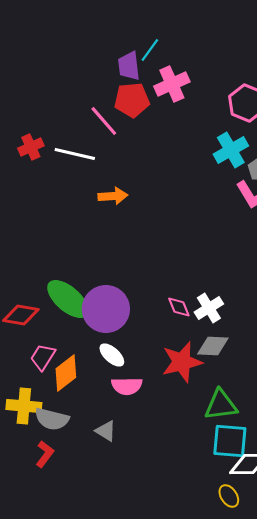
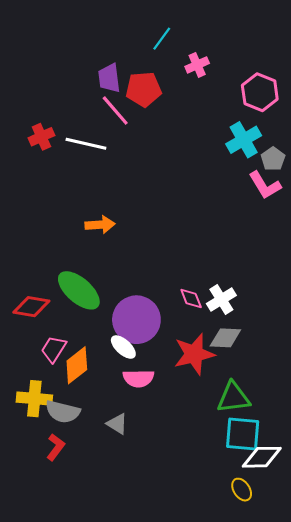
purple trapezoid: (129, 66) -> (109, 78), moved
pink cross: (172, 84) -> (197, 65), moved, size x0.7
orange arrow: (113, 196) -> (100, 225), moved
purple circle: (106, 309) -> (136, 320), moved

